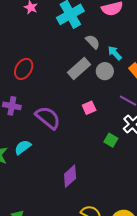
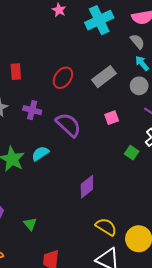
gray semicircle: (93, 42) -> (137, 41), moved
red ellipse: (24, 69) -> (63, 78), moved
gray circle: (105, 71) -> (139, 86), moved

